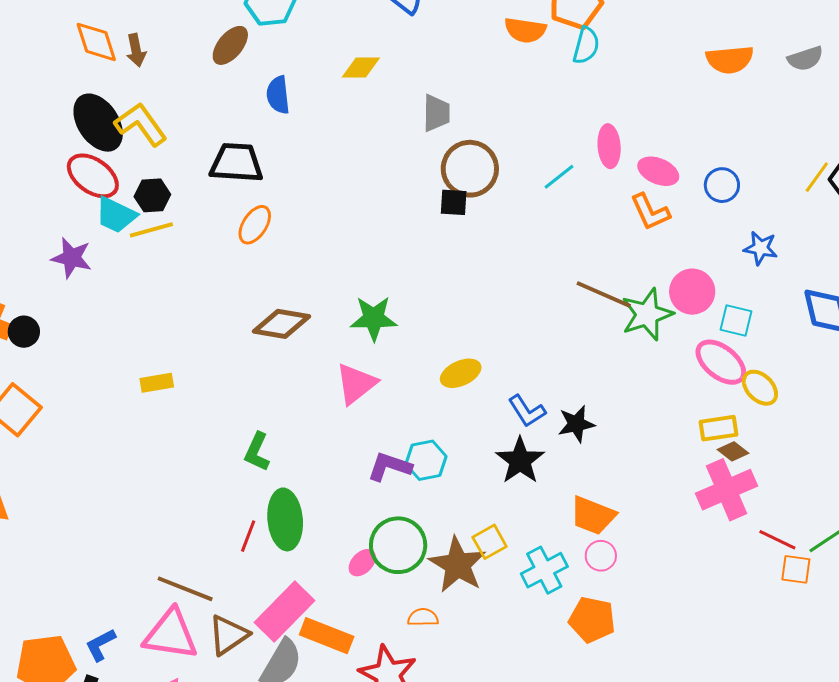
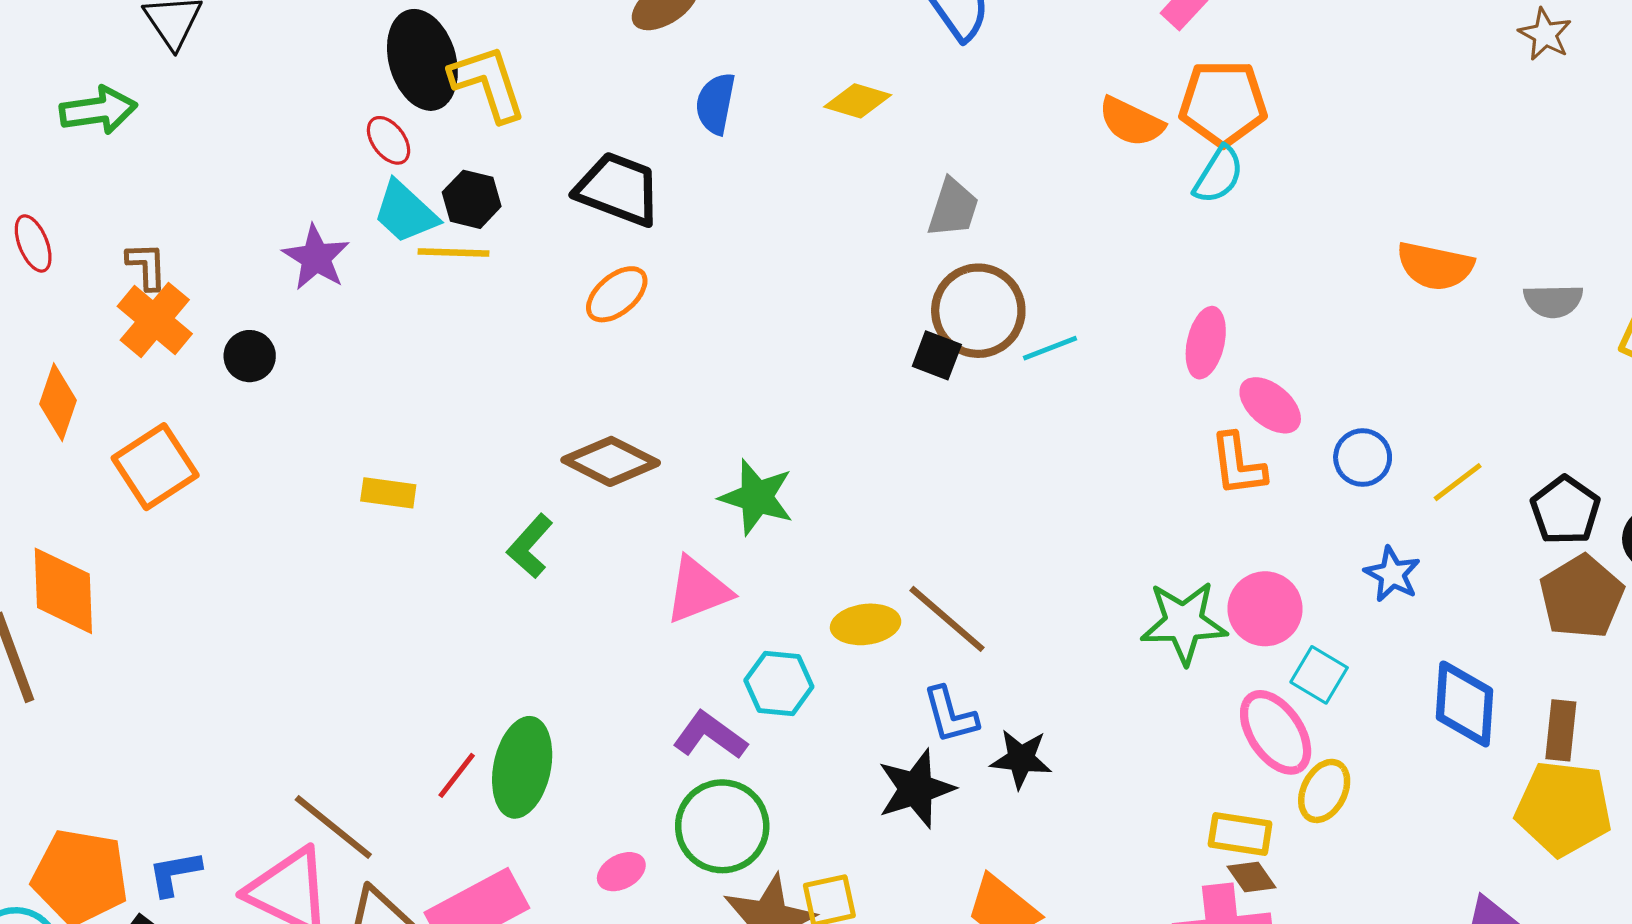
red ellipse: (93, 176) -> (389, 140), size x0.6
cyan line: (559, 177) -> (1050, 348), moved
yellow line: (817, 177) -> (1458, 482), moved
brown line: (604, 295) -> (947, 619), moved
black circle: (24, 332) -> (250, 356), moved
yellow ellipse: (760, 388) -> (1324, 791), turned 54
green L-shape: (257, 452) -> (530, 546), moved
cyan hexagon: (426, 460) -> (779, 683), moved
green circle: (398, 545) -> (722, 826), moved

